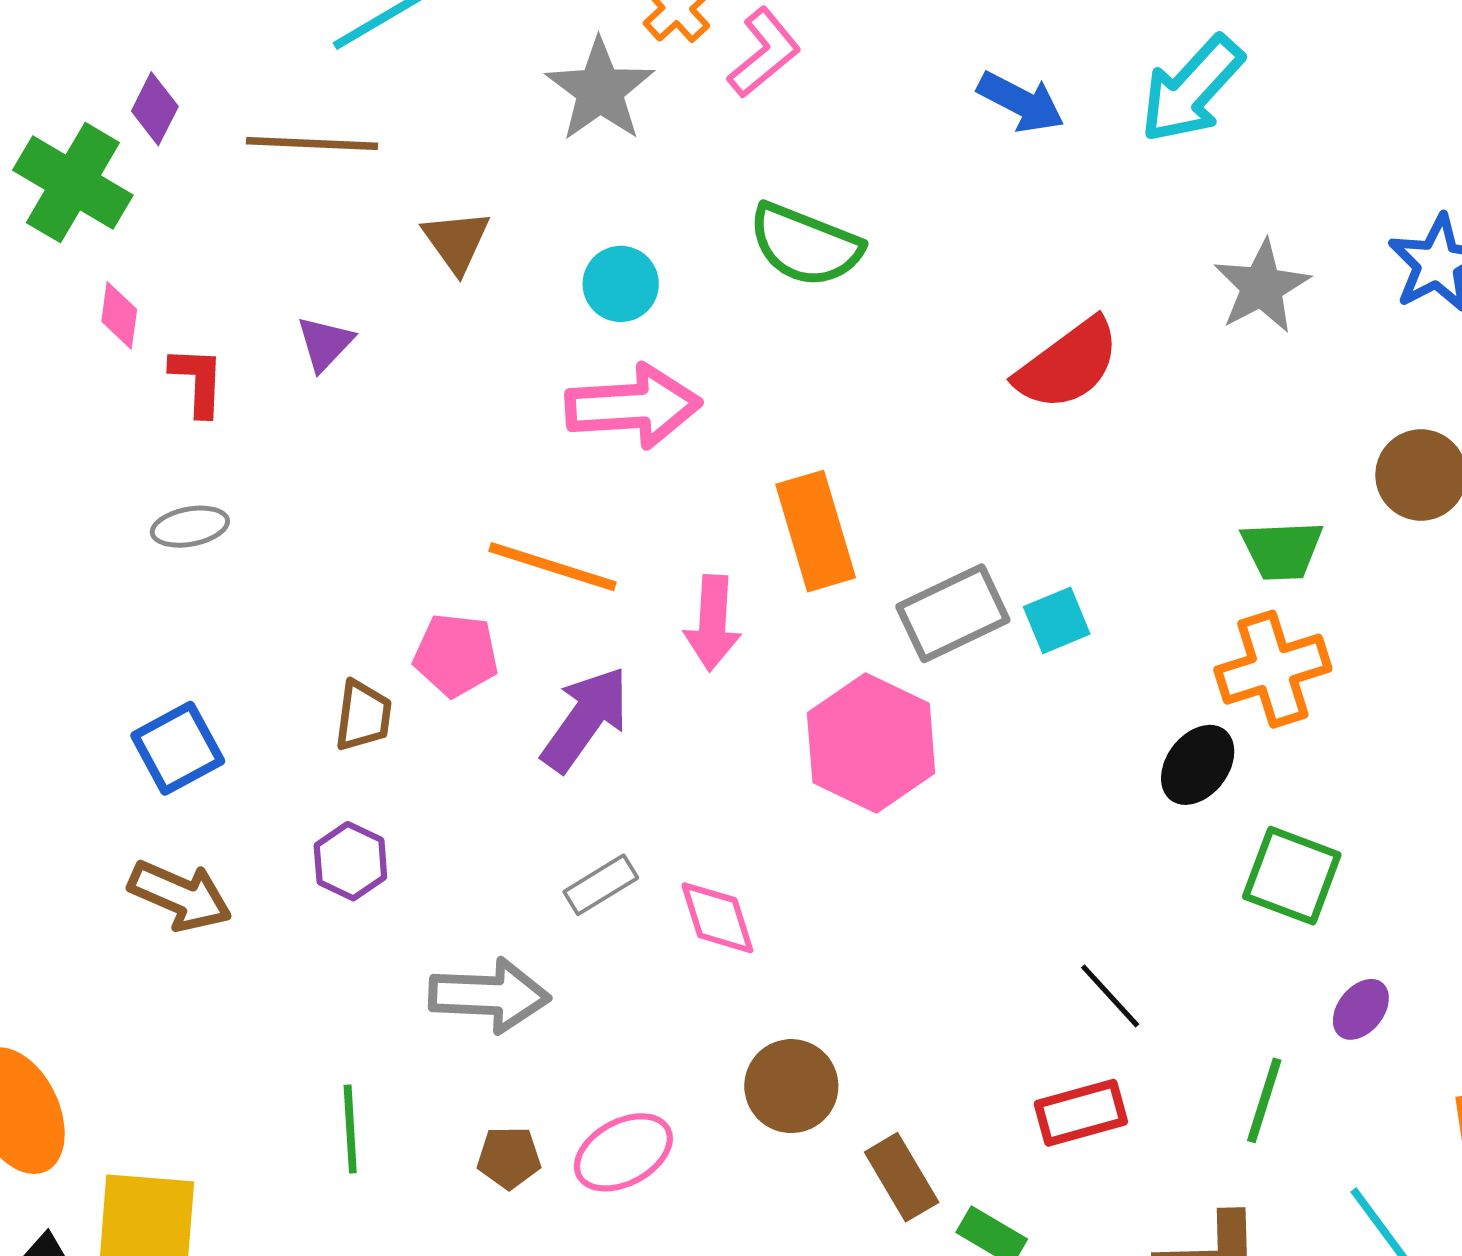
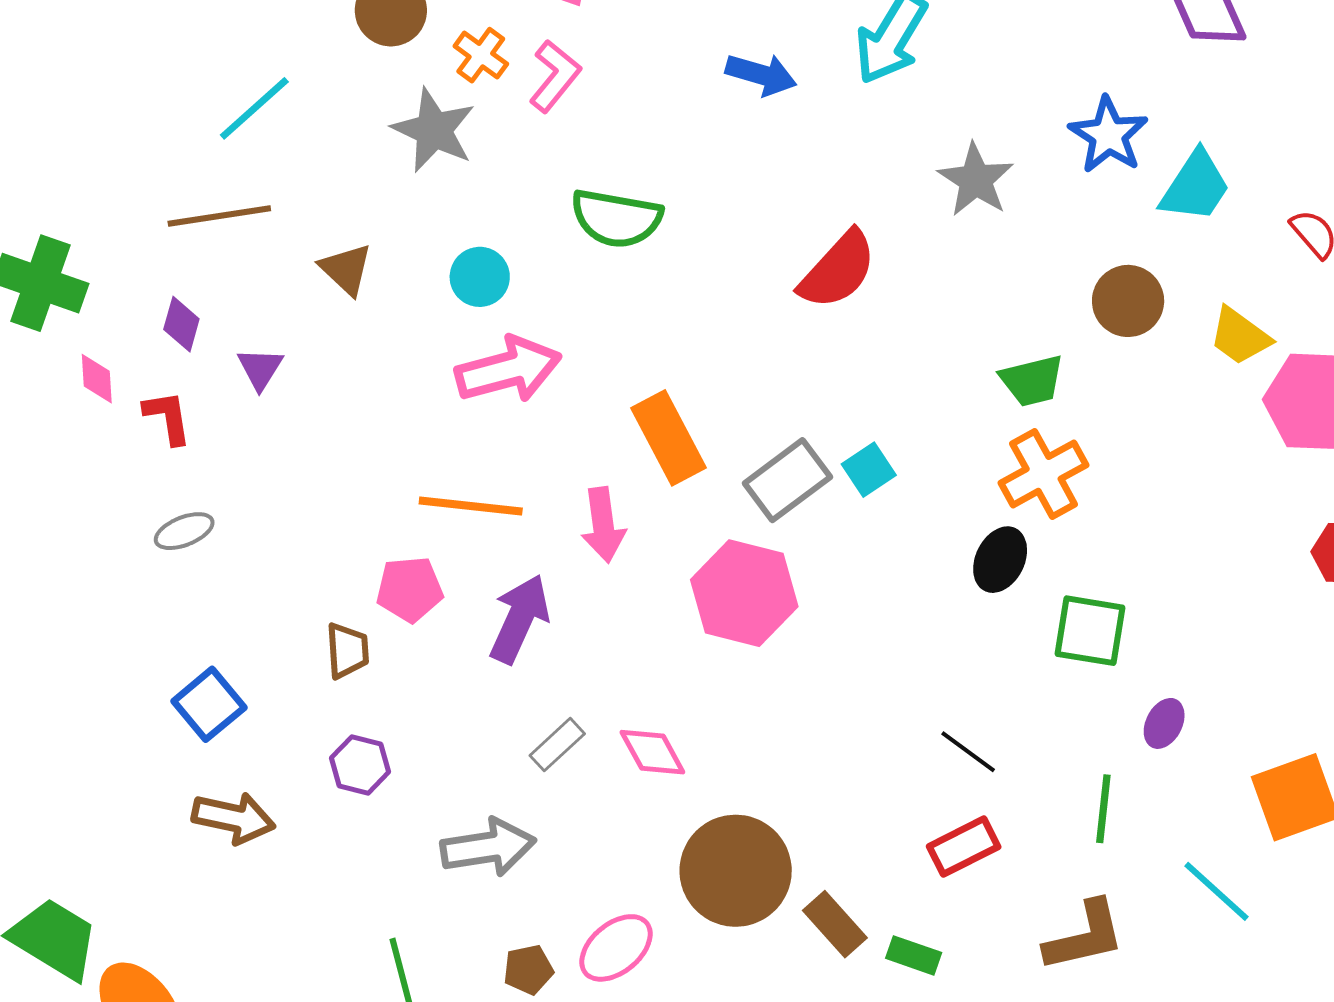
purple diamond: (155, 109) -> (181, 324), moved
brown circle: (791, 1086) -> (736, 871), size x1.5

